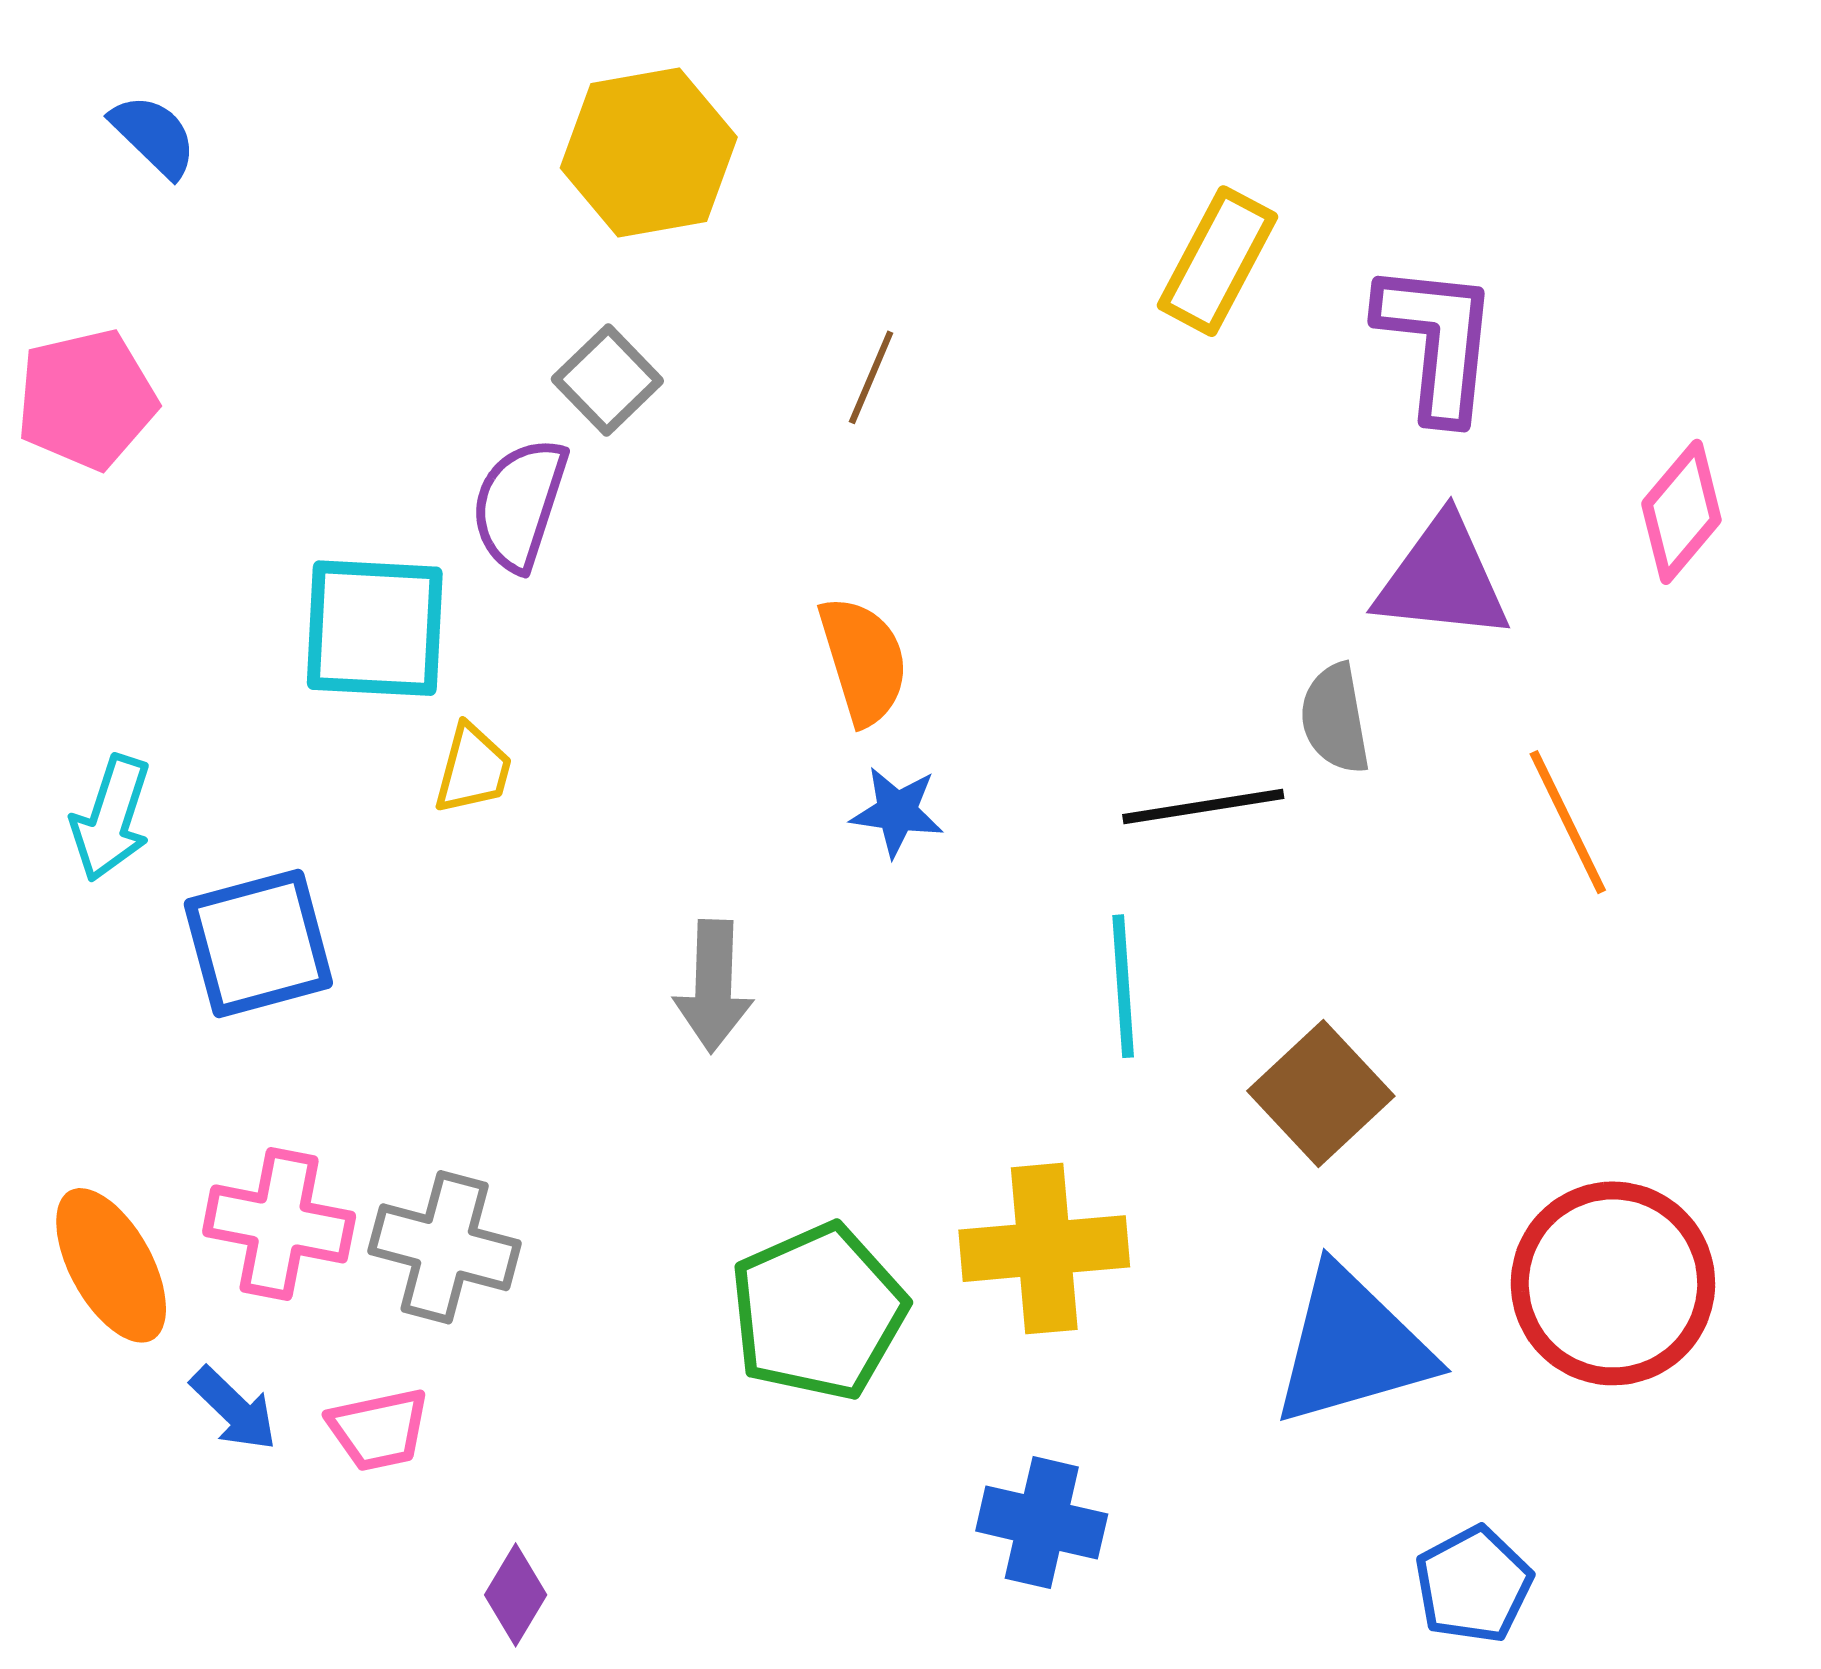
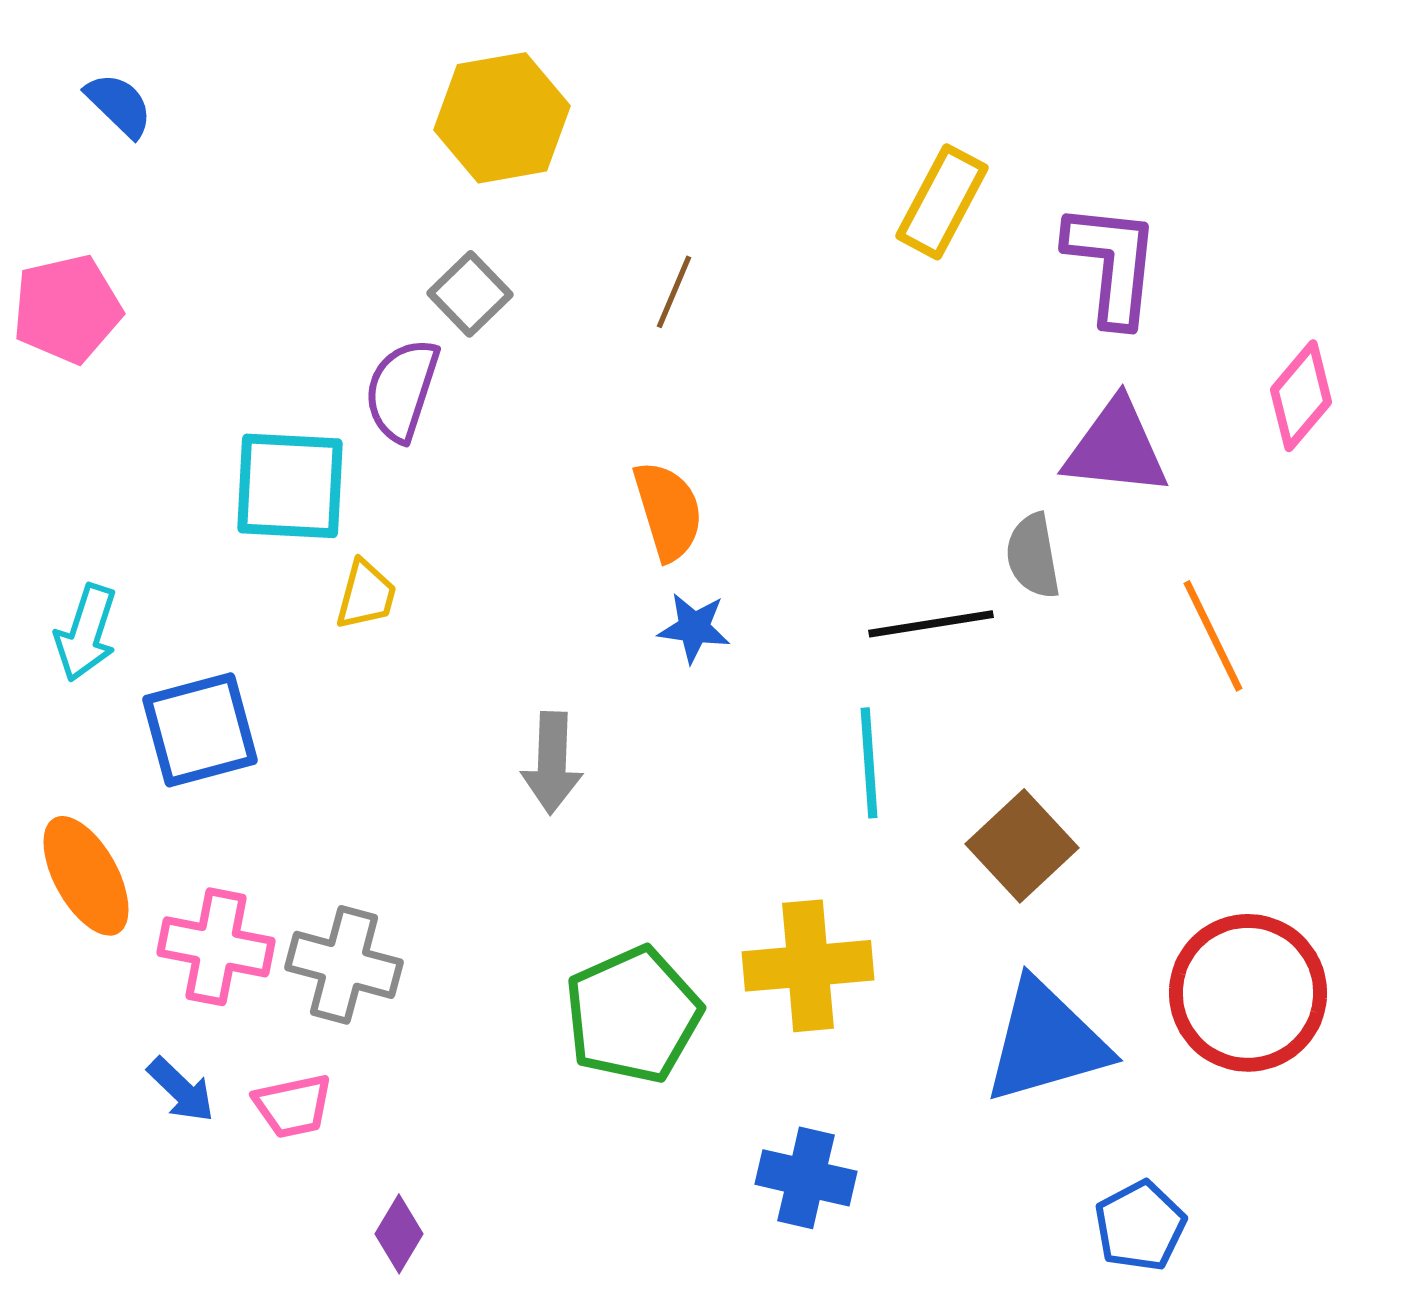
orange ellipse: (111, 1265) -> (86, 876), moved

